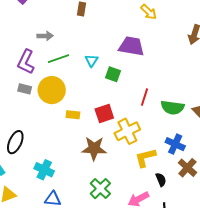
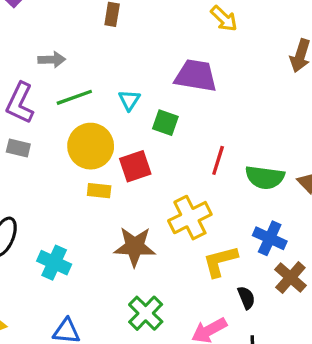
yellow circle: (52, 90) -> (91, 146), moved
red square: (104, 113) -> (135, 166), moved
cyan cross: (44, 170) -> (54, 263), moved

